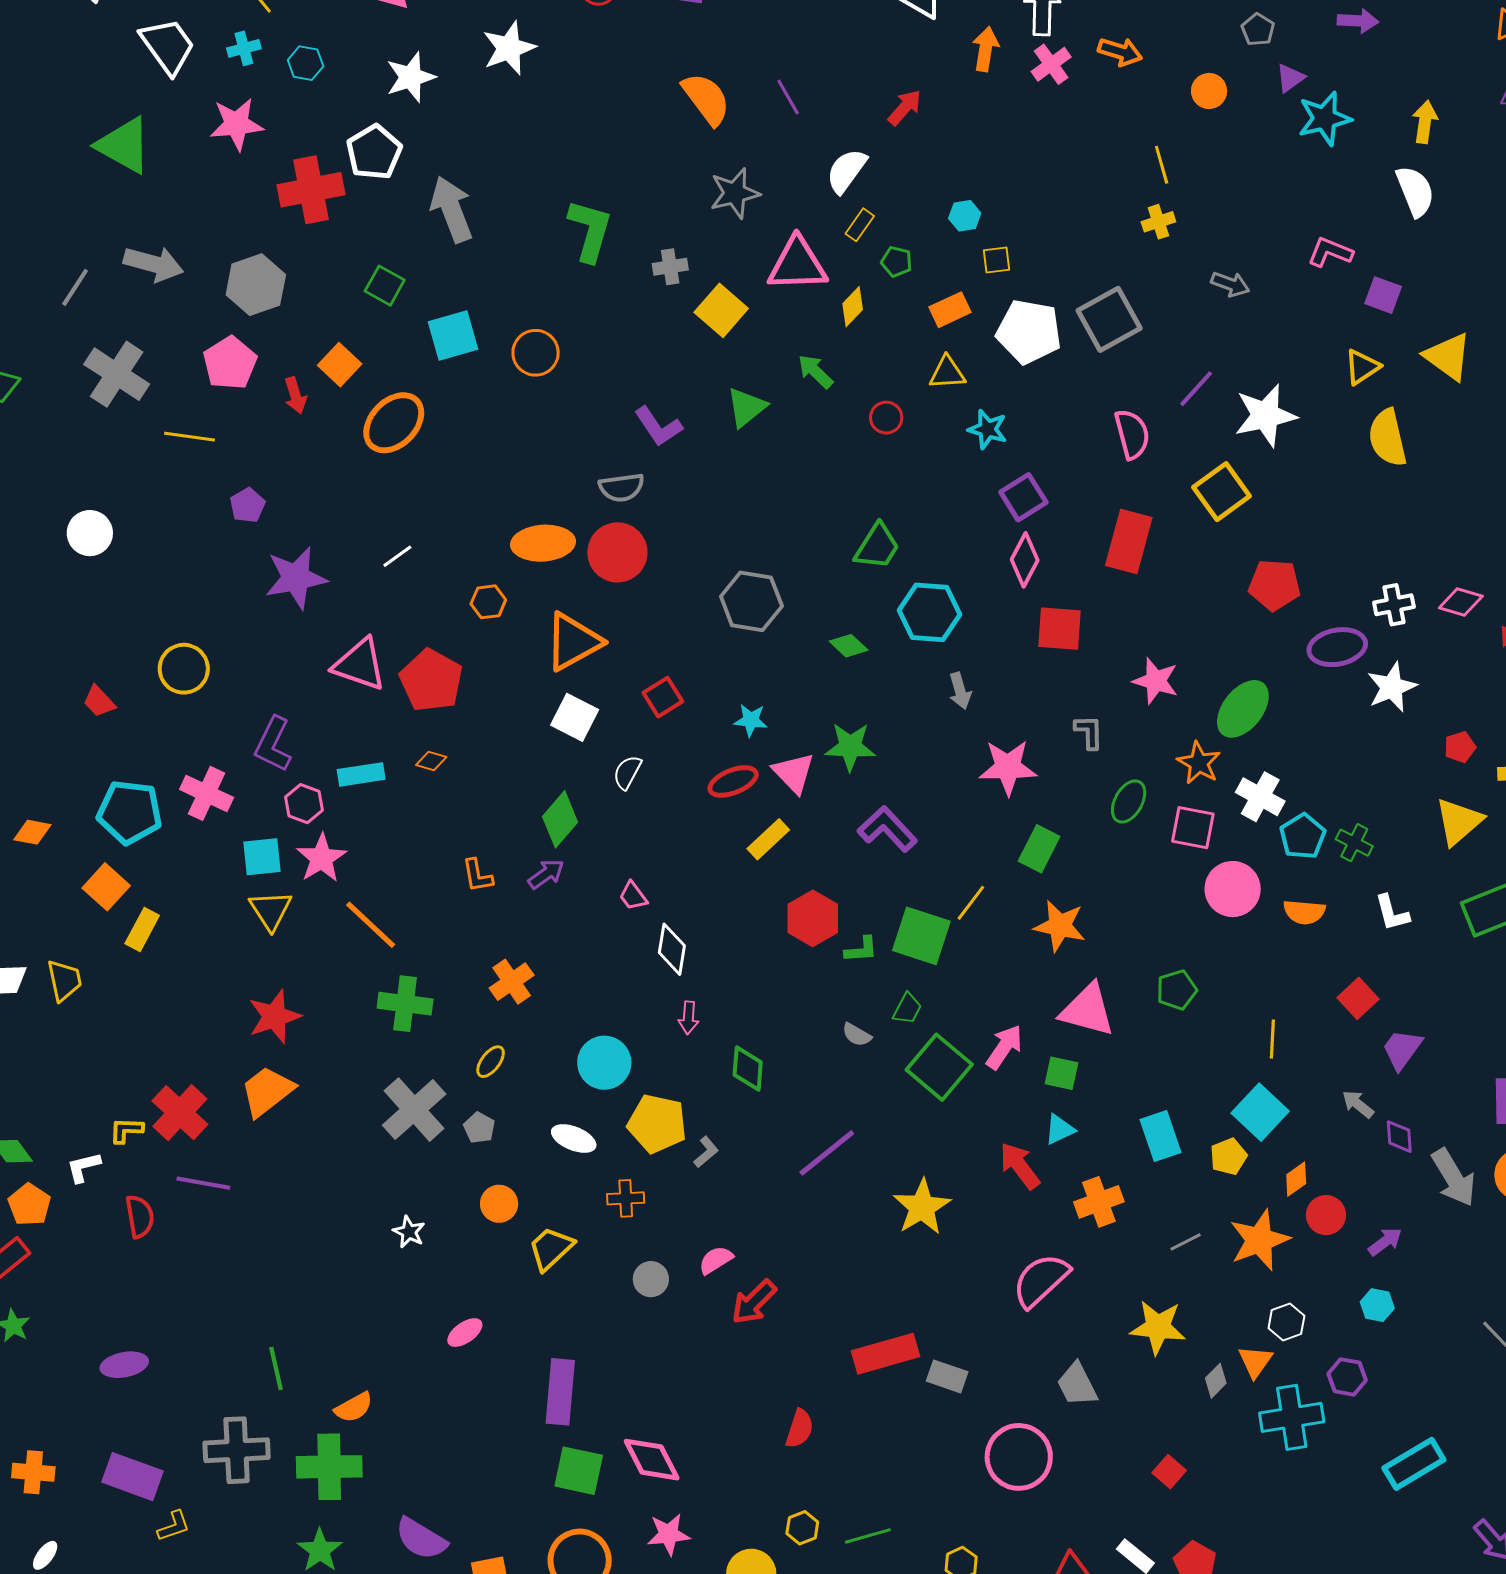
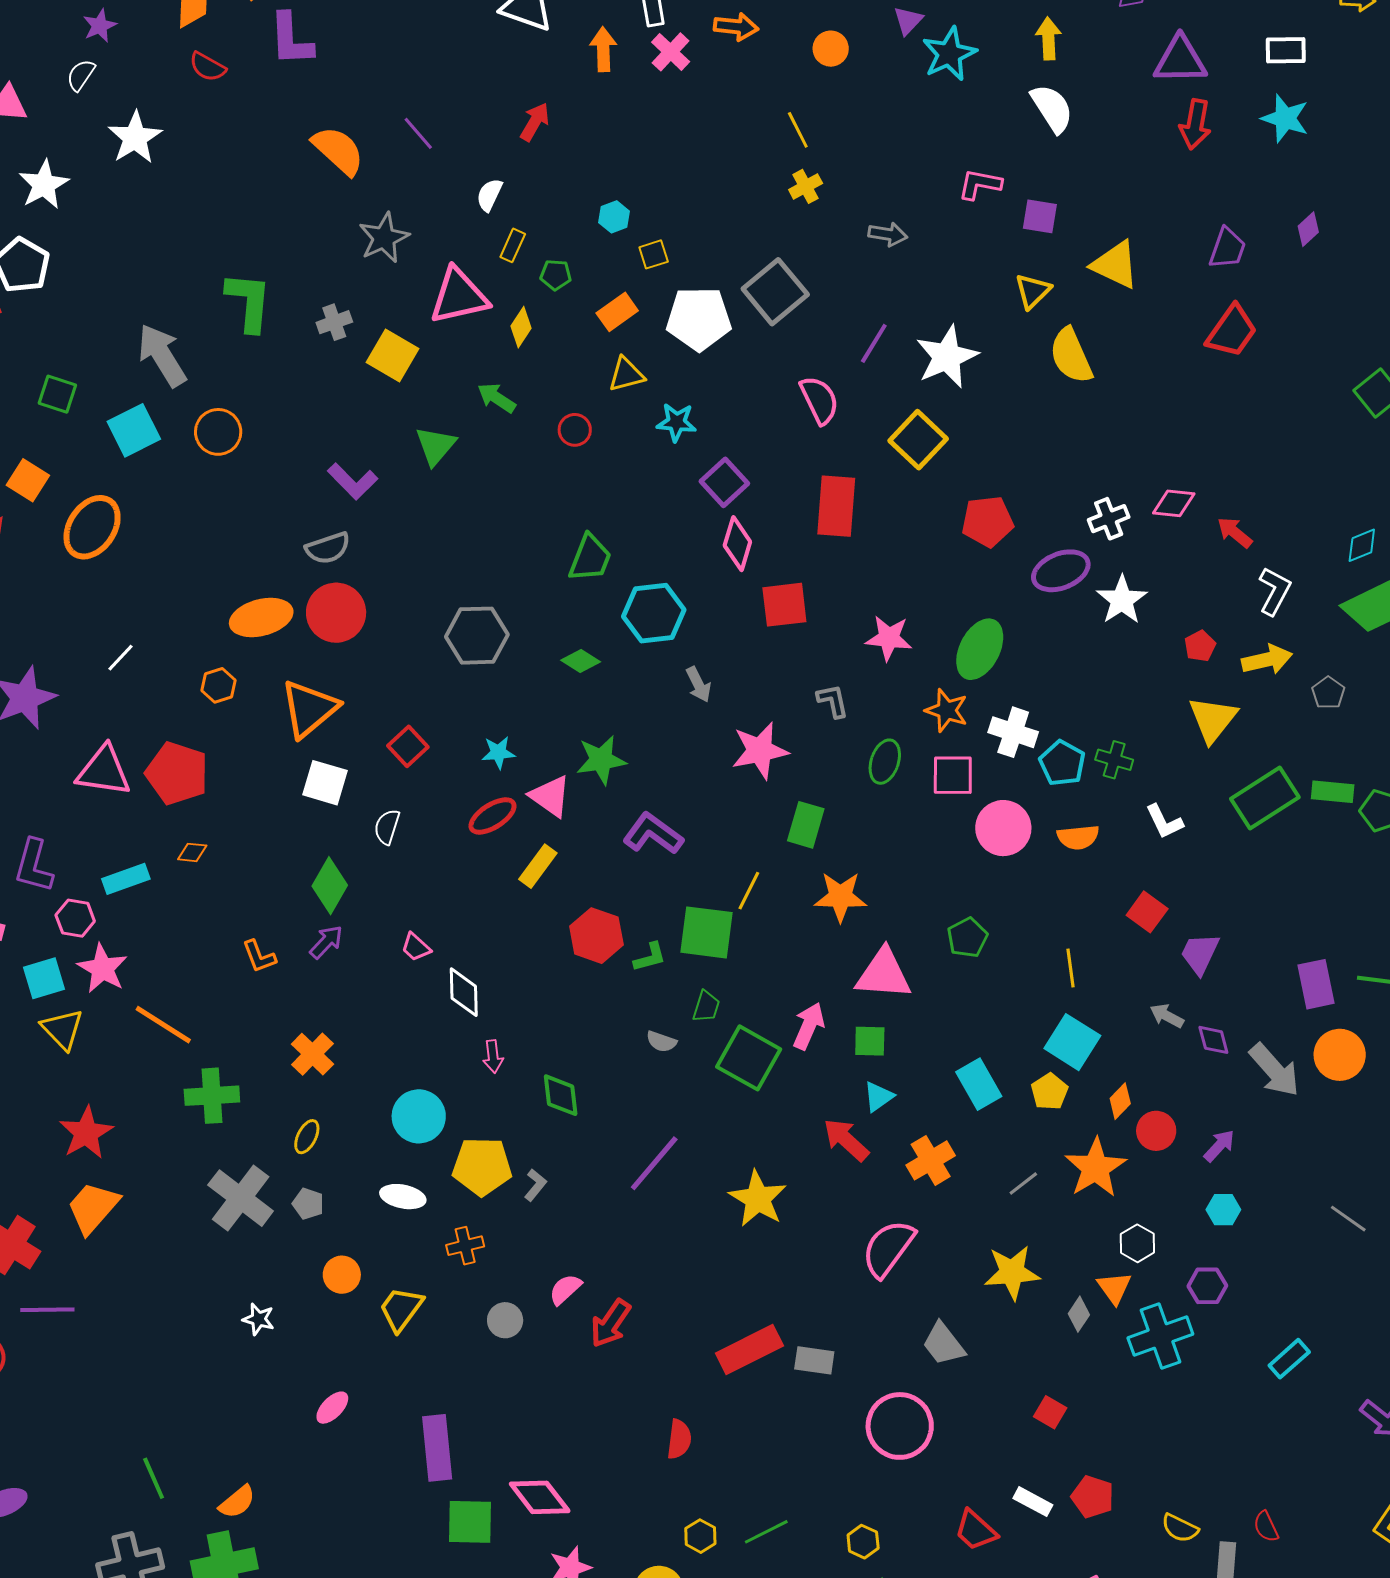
white semicircle: (846, 171) -> (489, 195), size x0.7
gray arrow: (452, 209) -> (162, 355), moved
cyan rectangle: (1414, 1464) -> (1289, 1359), size x0.7

